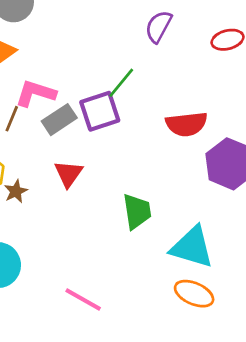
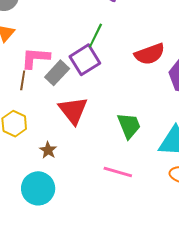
red triangle: (68, 174) -> (73, 110), size x1.4
brown star: (16, 191) -> (48, 150), moved
pink line: (83, 299) -> (118, 172), moved

